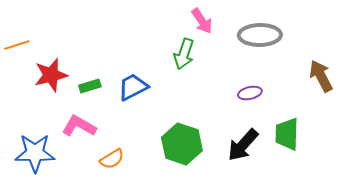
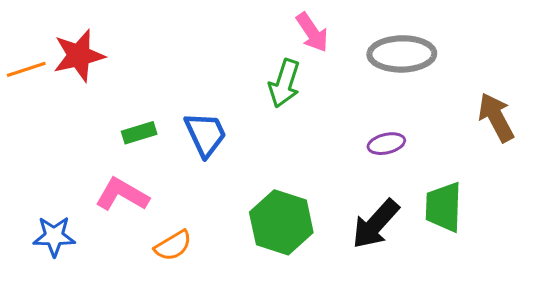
red star: (51, 75) -> (79, 56), moved
blue trapezoid: (133, 87) -> (206, 134), turned 92
blue star: (35, 153) -> (54, 236), size x0.7

